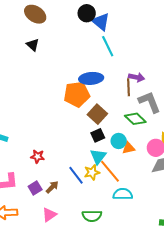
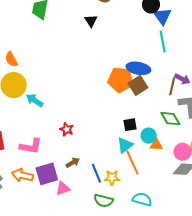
brown square: (97, 114) -> (138, 85), moved
yellow star: (92, 172) -> (112, 178), moved
blue line: (76, 175) -> (96, 173), moved
purple square: (35, 188) -> (47, 174), moved, size x1.6
cyan semicircle: (123, 194) -> (142, 199), moved

